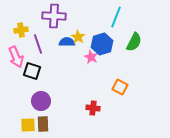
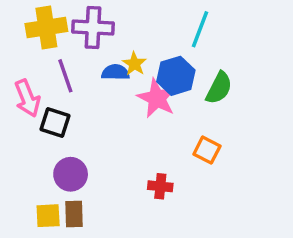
yellow cross: (21, 30) -> (46, 27), moved, size x1.6
green semicircle: (134, 42) -> (219, 88), moved
pink star: (91, 57) -> (157, 98), size x1.6

